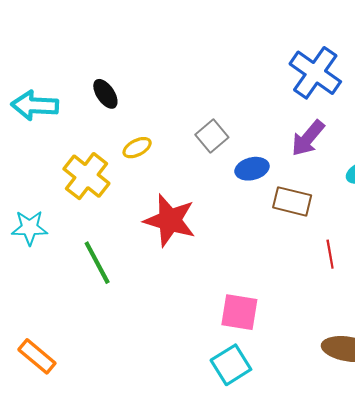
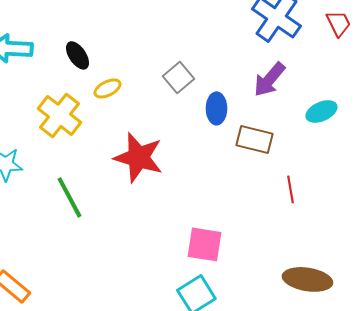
black ellipse: (105, 94) -> (77, 55), moved
blue ellipse: (252, 169) -> (216, 108), turned -76

